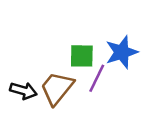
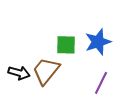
purple line: (97, 78) -> (101, 83), moved

